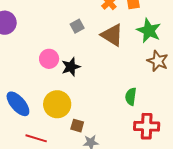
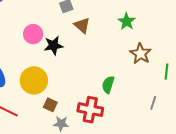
green star: (149, 31) -> (127, 21), moved, size x0.7
brown triangle: (112, 35) -> (82, 25), moved, size x0.7
red cross: (147, 126) -> (90, 110), moved

